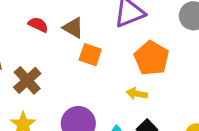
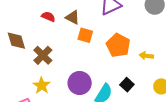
orange pentagon: (151, 58) -> (118, 45), moved
yellow arrow: (137, 94) -> (146, 56), moved

